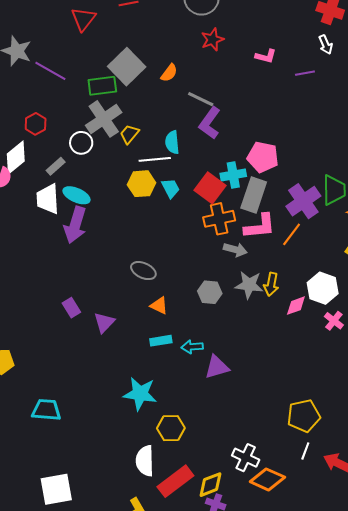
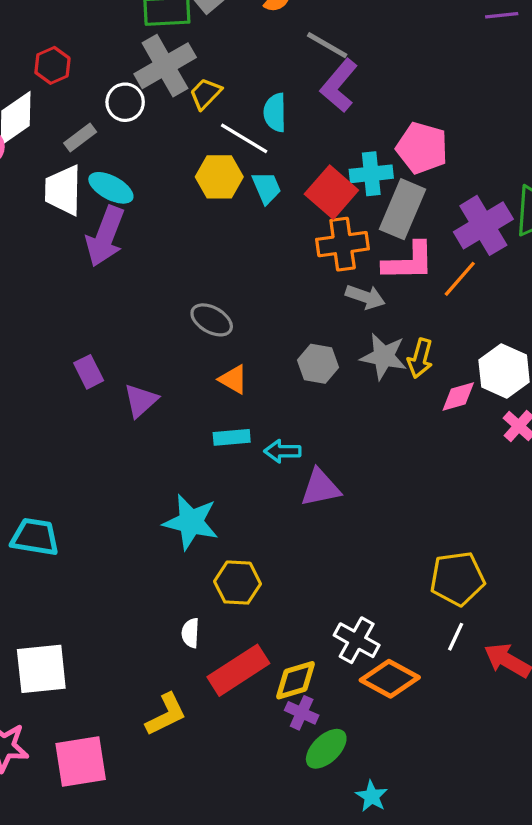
white line: (155, 159) -> (244, 138), turned 32
white semicircle: (145, 461) -> (190, 633), size x0.6

